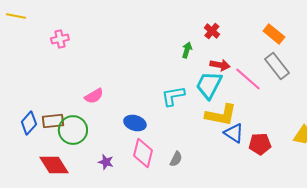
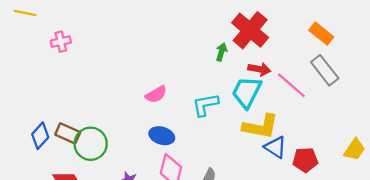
red cross: (212, 31) -> (250, 30), size x2.0
pink cross: (60, 39) -> (61, 42), moved
pink semicircle: (94, 96) -> (156, 94), moved
brown rectangle: (53, 121) -> (68, 133), turned 30

